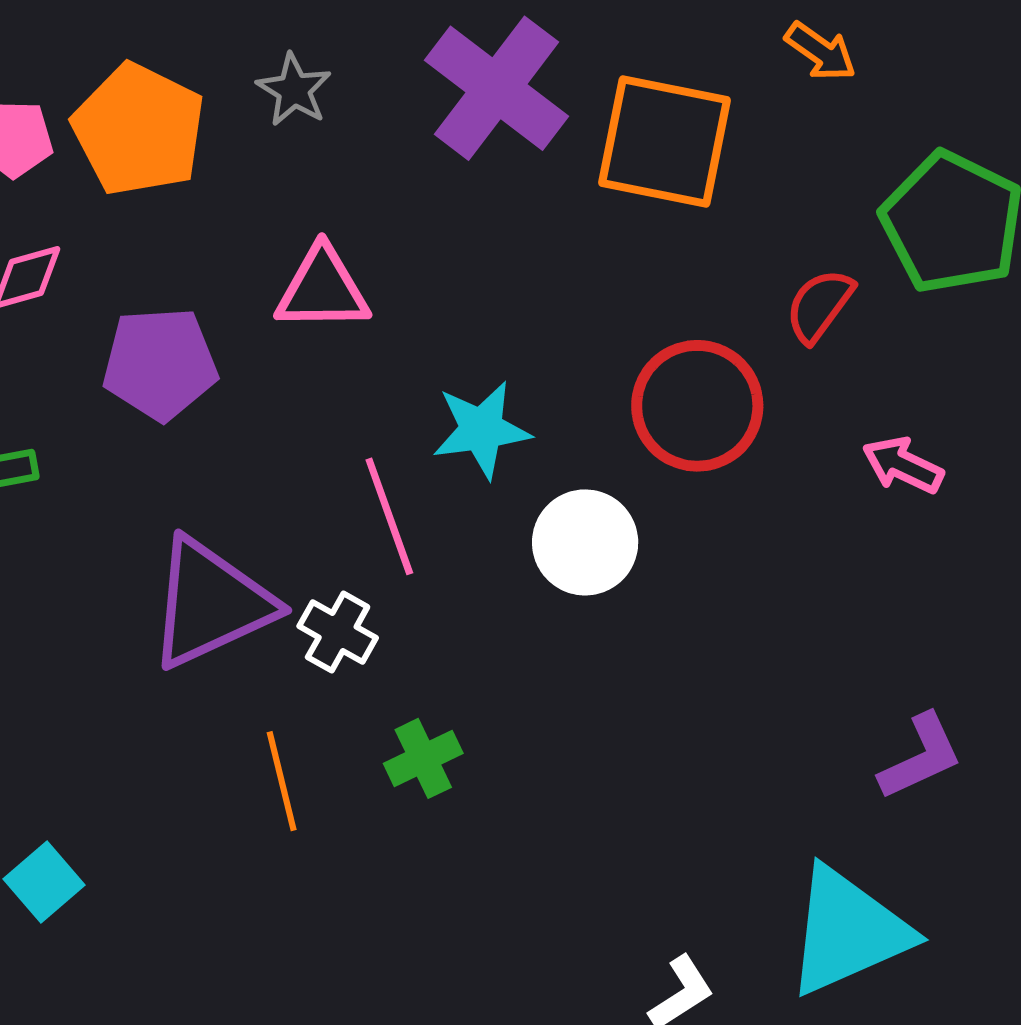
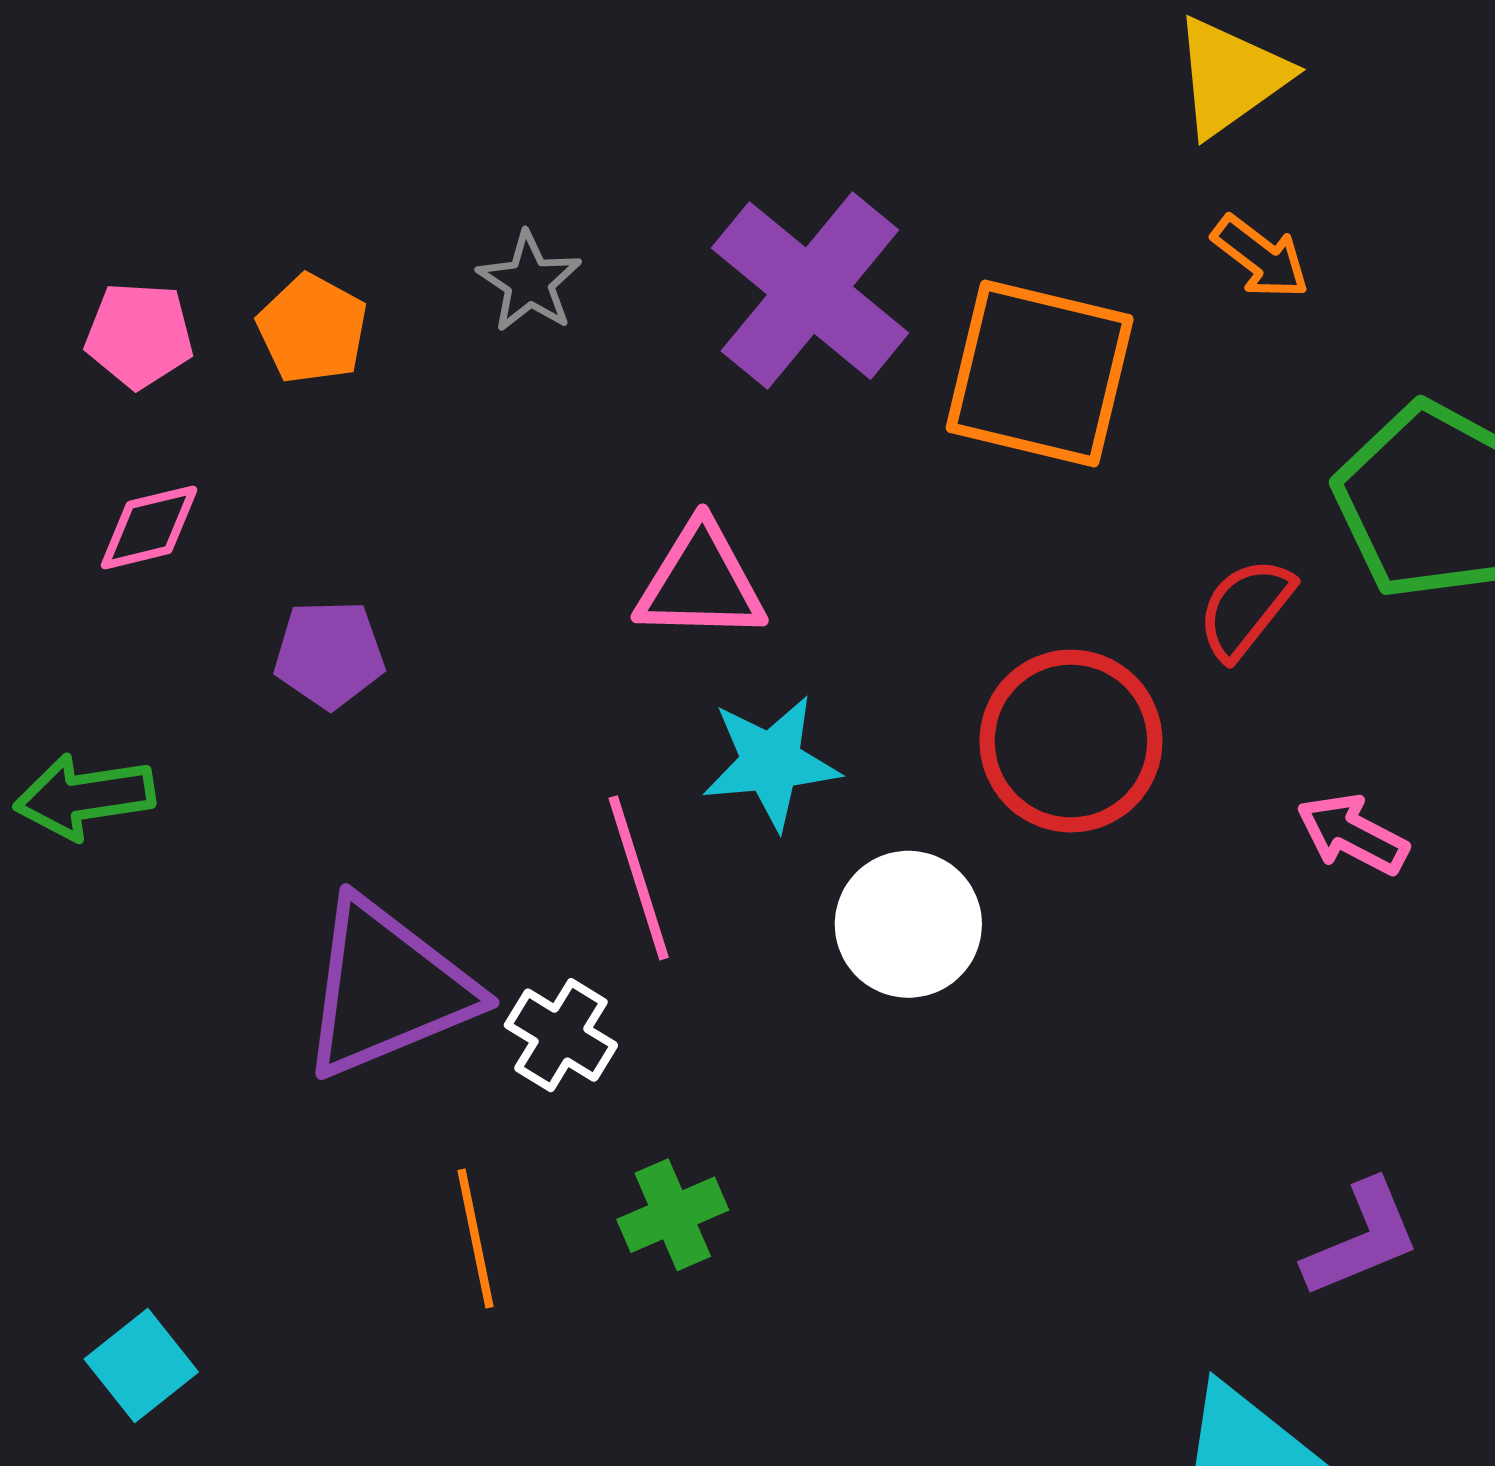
orange pentagon: (139, 130) -> (312, 329), size x0.6
pink triangle: (322, 289) -> (701, 582), moved
purple pentagon: (160, 364) -> (329, 654), size x0.7

